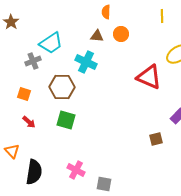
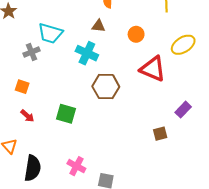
orange circle: (121, 34) -> (136, 34), moved
cyan trapezoid: (51, 43) -> (50, 33), turned 50
brown hexagon: (62, 87) -> (106, 87), moved

